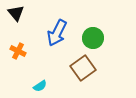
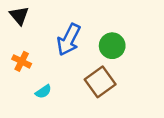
cyan semicircle: (40, 86) -> (43, 92), moved

